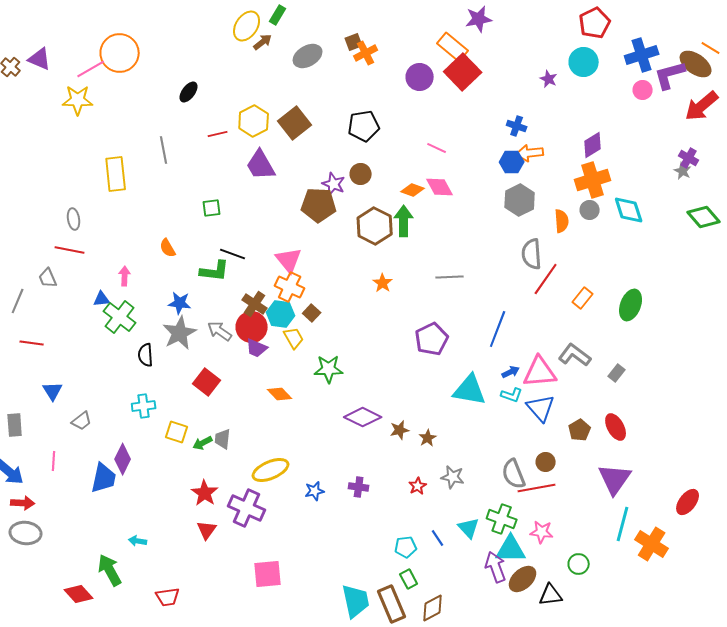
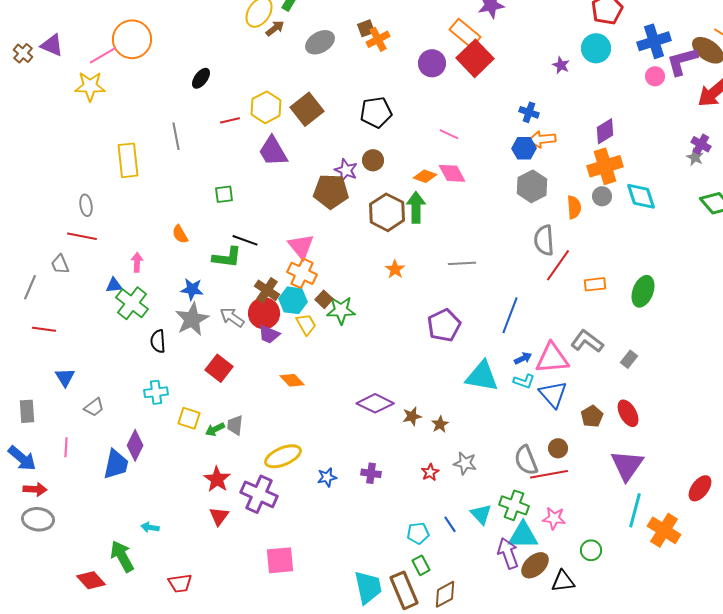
orange rectangle: (583, 298) -> (595, 284), turned 45
green star: (329, 369) -> (341, 310), moved

